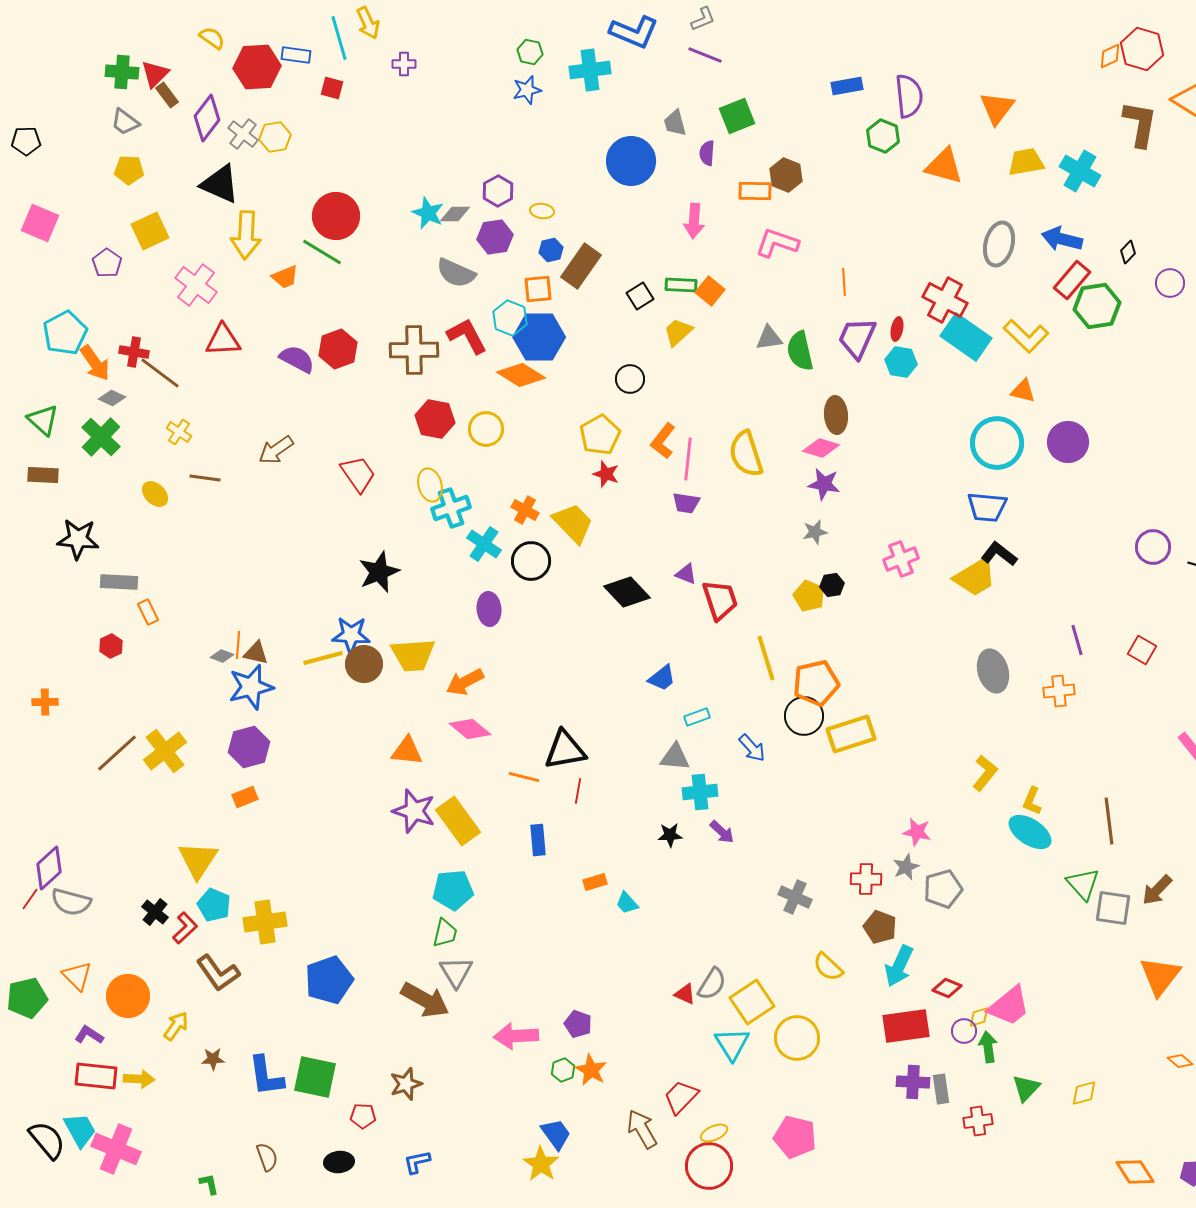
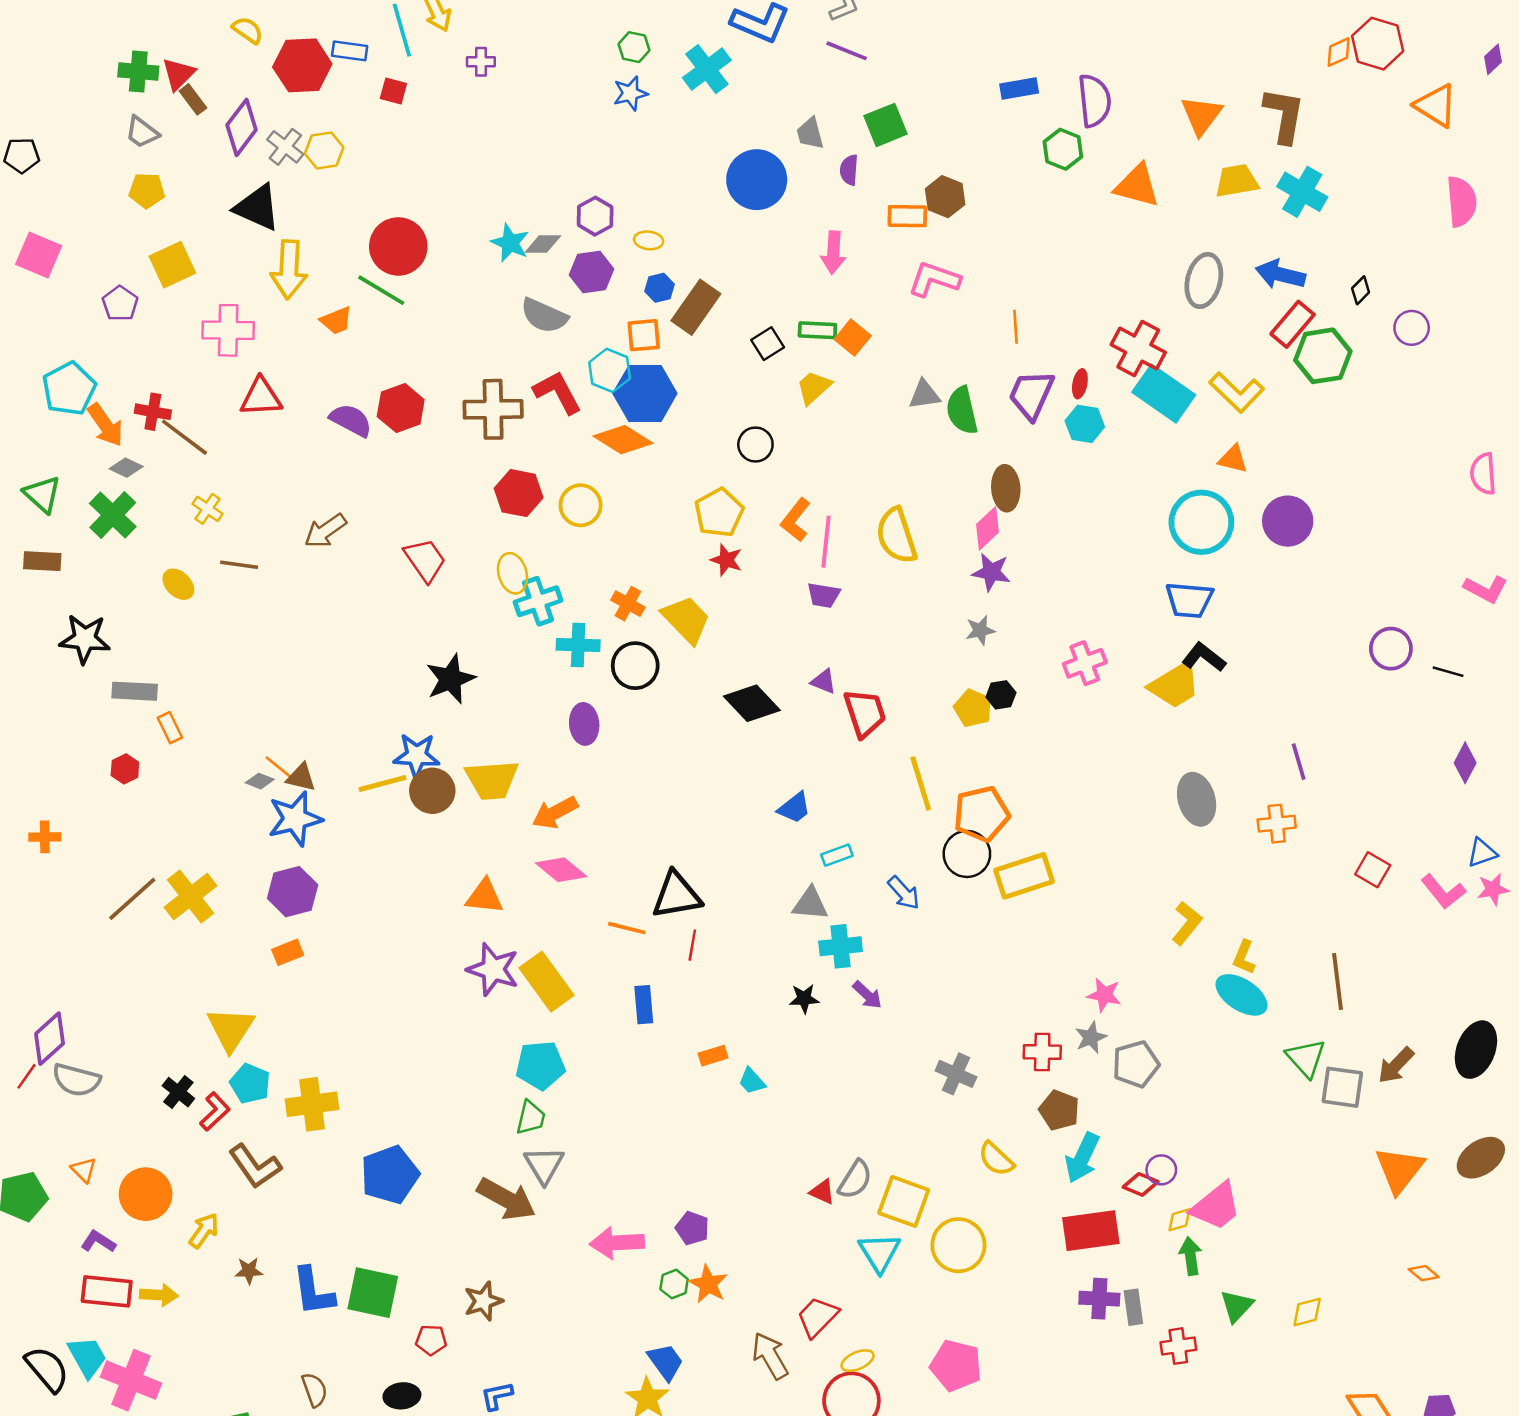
cyan cross: (590, 70) -> (707, 69), turned -30
brown L-shape: (1140, 124) -> (1284, 115), moved
pink cross: (196, 285) -> (228, 330), turned -36
pink diamond: (821, 448) -> (988, 528), turned -60
cyan cross: (484, 544) -> (578, 645), turned -32
orange line: (238, 645) -> (279, 768), turned -56
red square: (1142, 650) -> (1373, 870), moved
orange triangle: (77, 976) -> (84, 1170), size x0.7
yellow square: (752, 1002) -> (904, 1201), turned -36
purple circle: (964, 1031) -> (1161, 1170), moved

